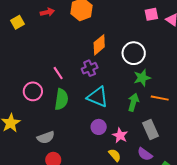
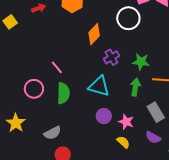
white circle: (134, 53) -> (128, 18), moved
purple cross: (90, 68) -> (112, 57), moved
green star: (142, 78) -> (141, 62), turned 30

